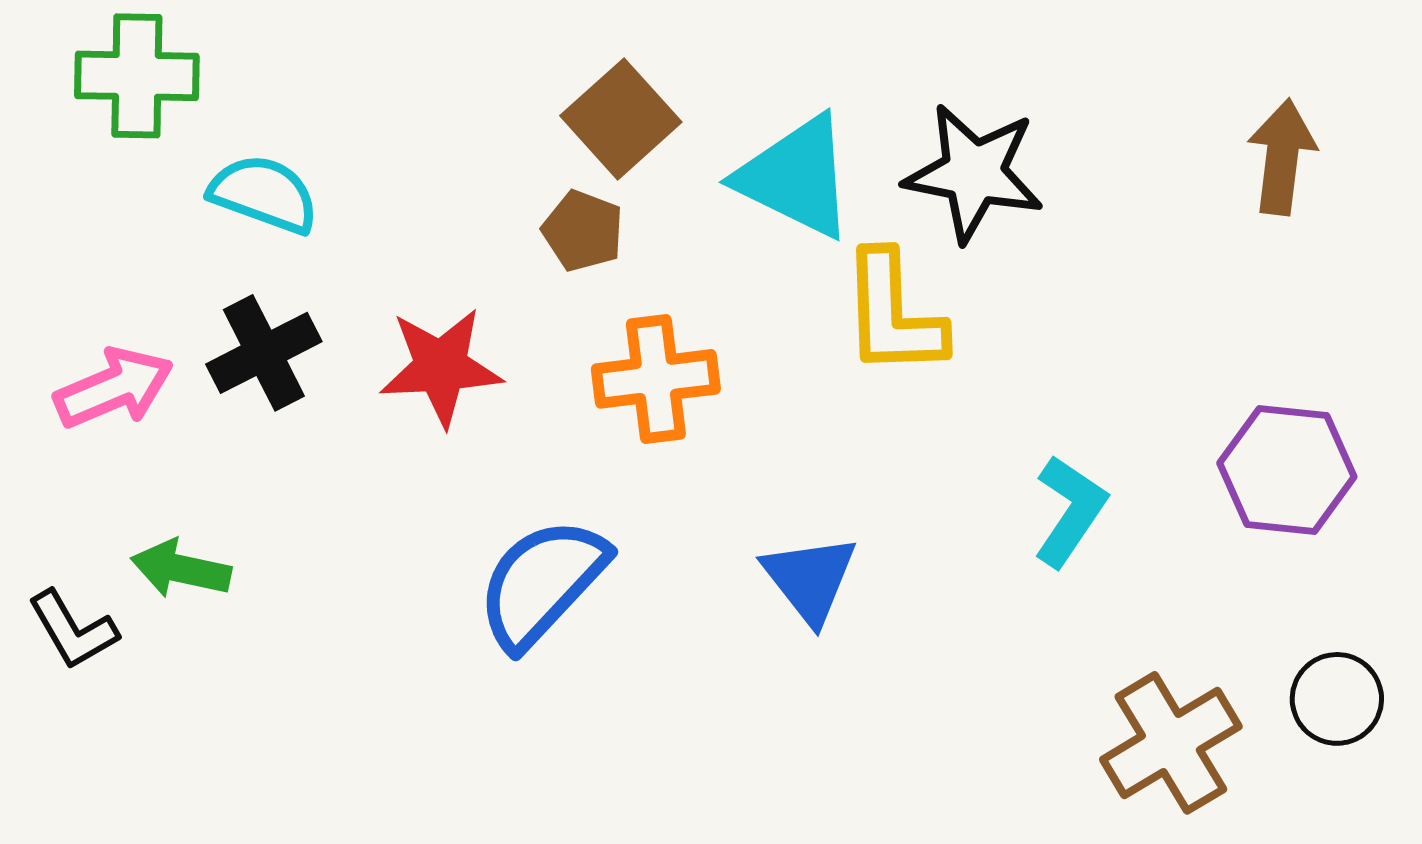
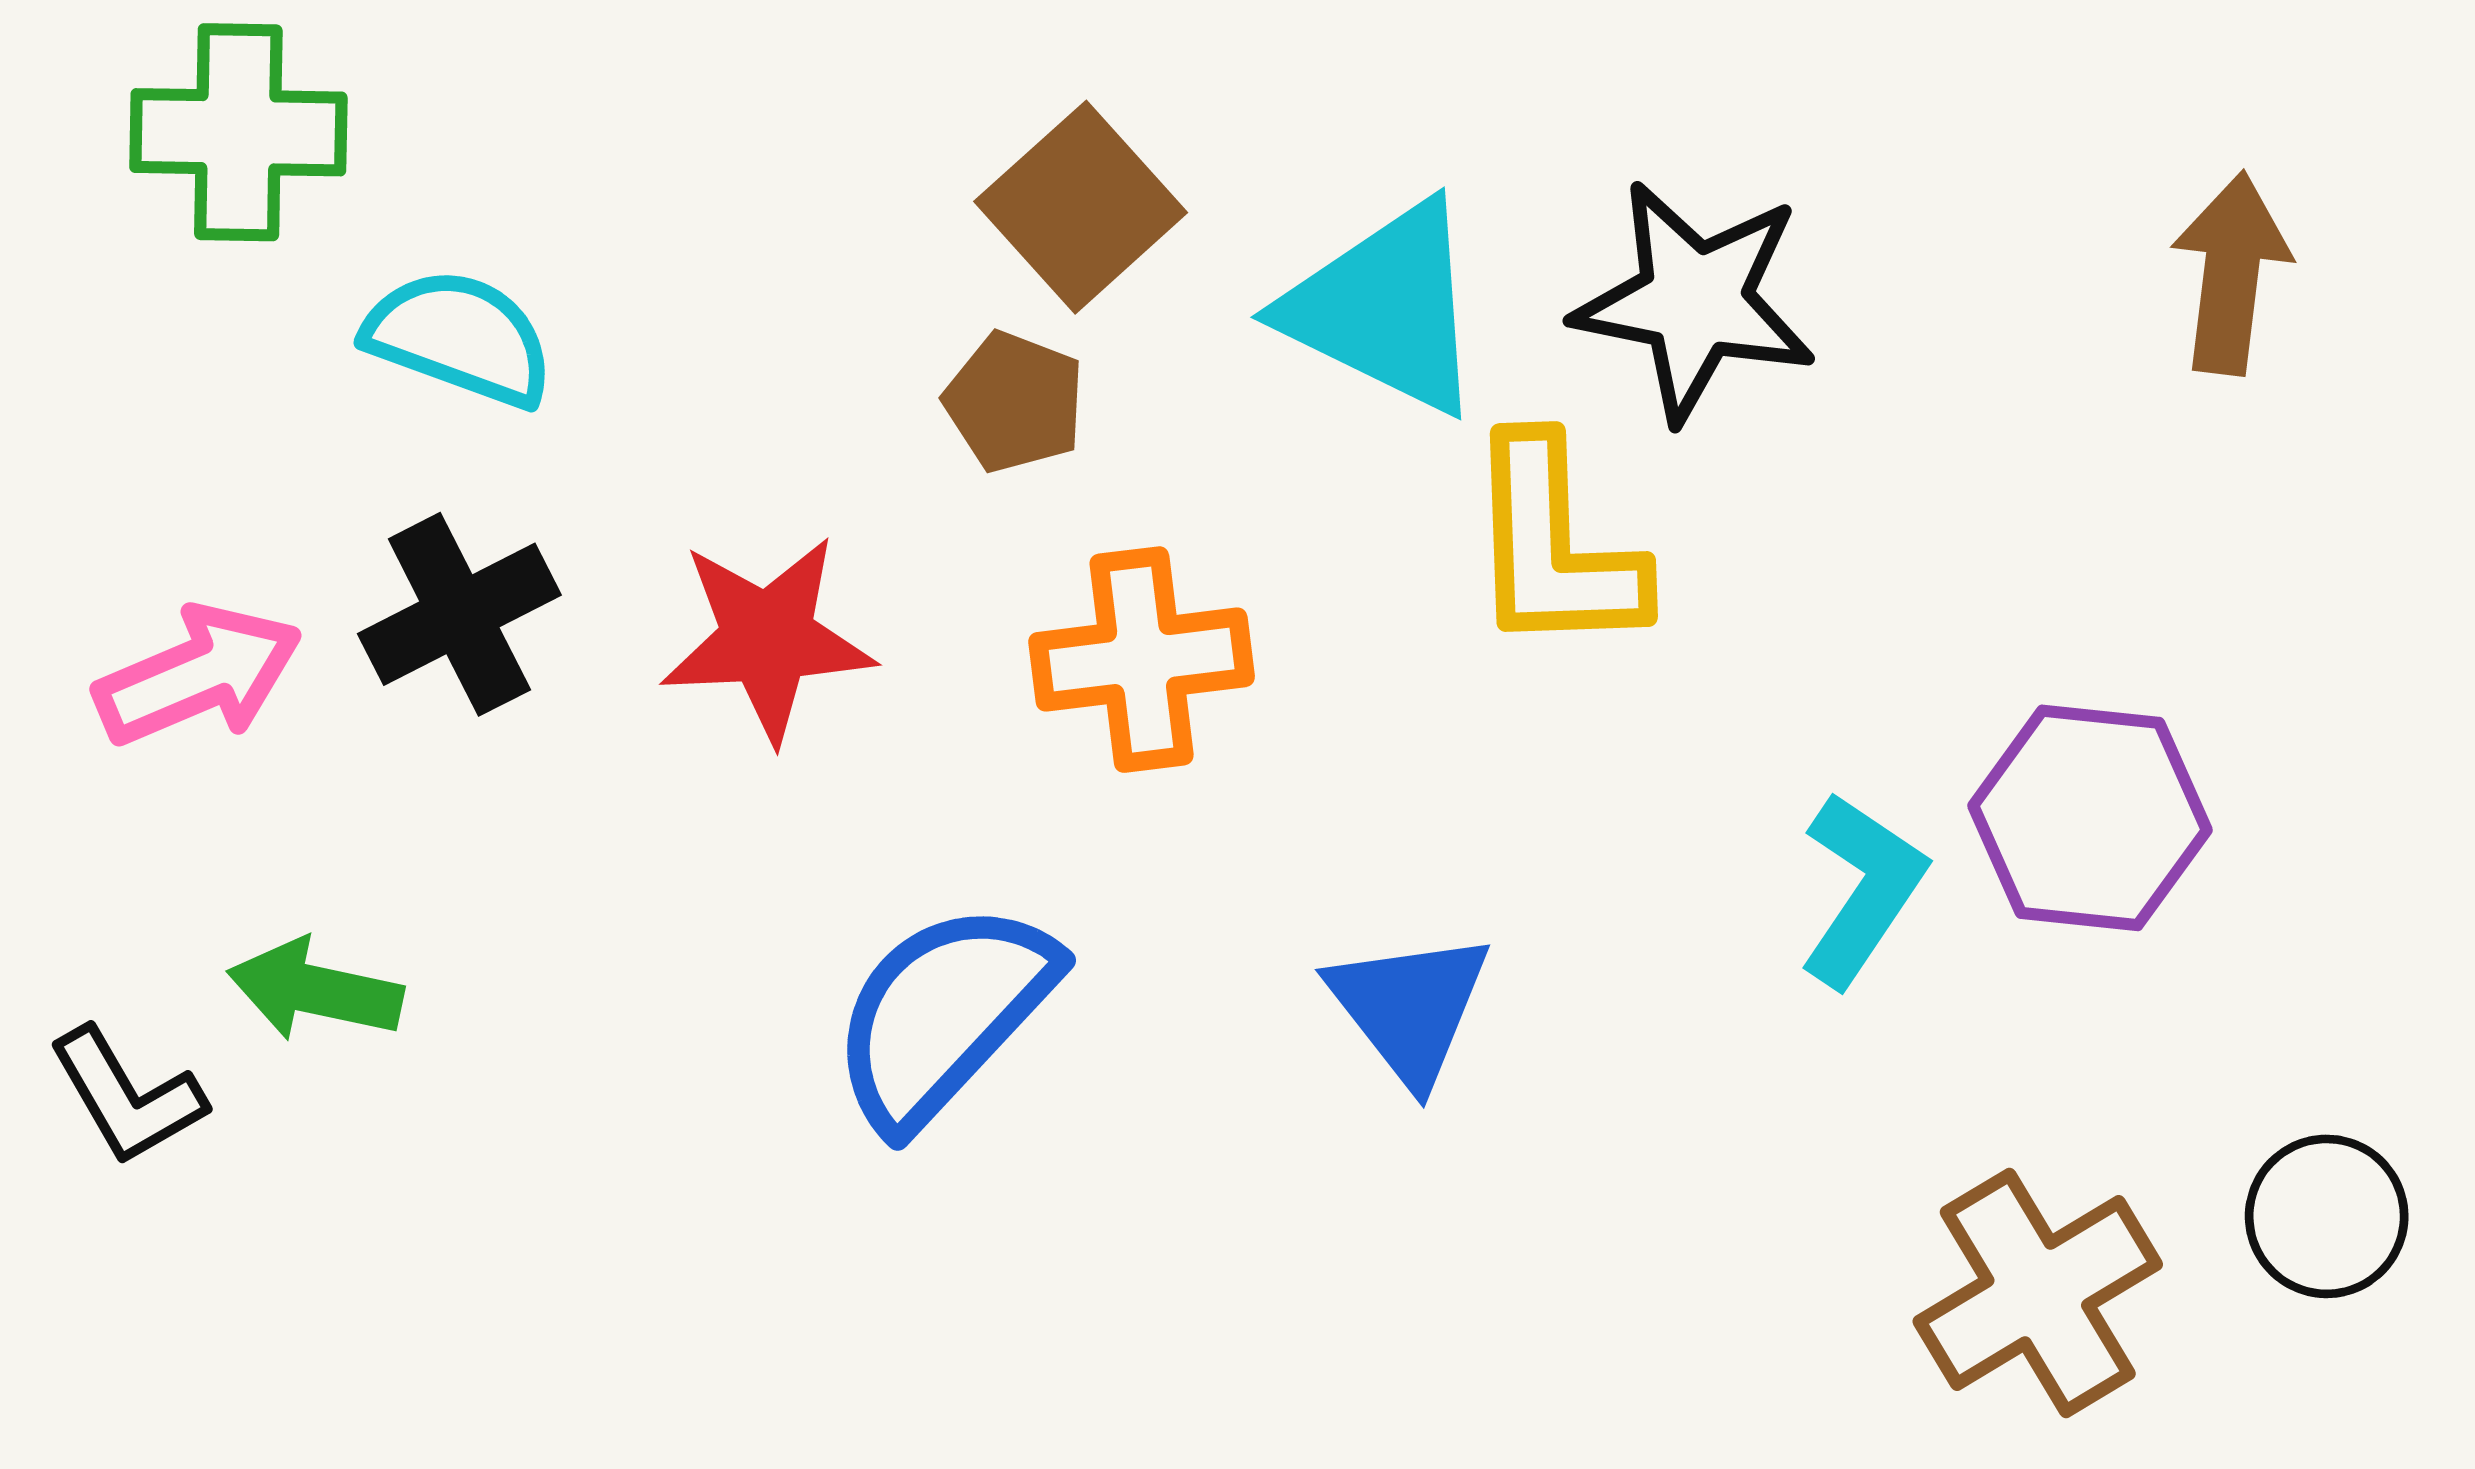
purple hexagon: (1287, 470) -> (2090, 818), moved

